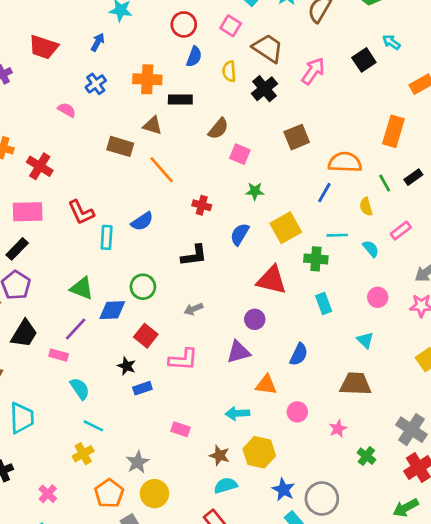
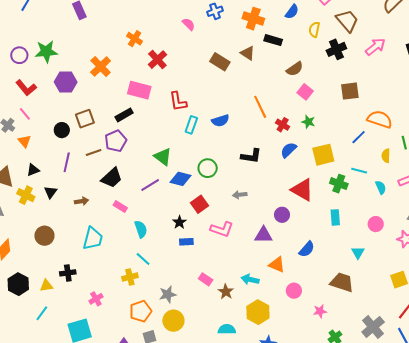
orange line: (162, 170) -> (260, 107), moved
red cross: (202, 205) -> (283, 125), moved
pink rectangle: (59, 355) -> (120, 207), moved
brown star: (220, 455) -> (226, 292), moved

